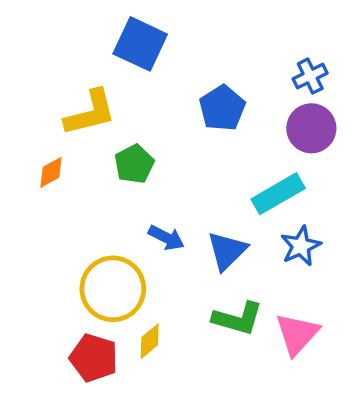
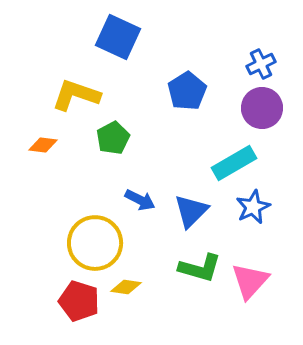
yellow L-shape: (90, 113) -> (76, 95), turned -147
orange diamond: (51, 172) -> (43, 145), turned 36
yellow diamond: (150, 341) -> (126, 287), turned 48

